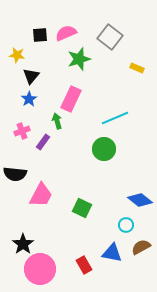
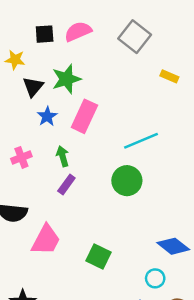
green star: (79, 59) -> (66, 79), moved
blue star: (29, 99) -> (47, 116), moved
green arrow: (57, 121) -> (63, 156), moved
purple rectangle: (43, 142) -> (66, 184), moved

